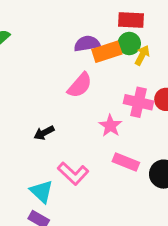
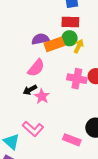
pink star: (110, 126) -> (42, 96), moved
black arrow: (44, 133) -> (30, 90), moved
pink rectangle: (126, 162) -> (72, 140), moved

